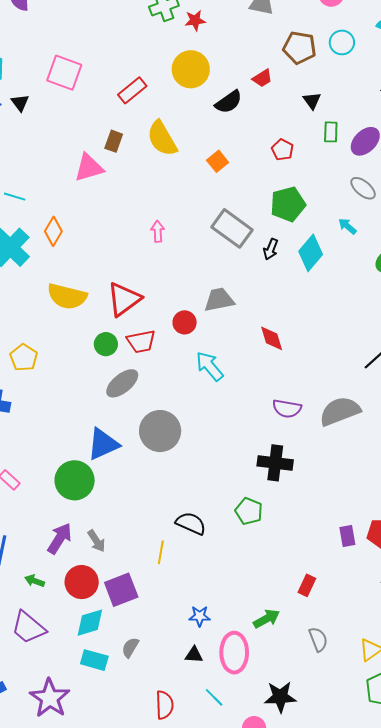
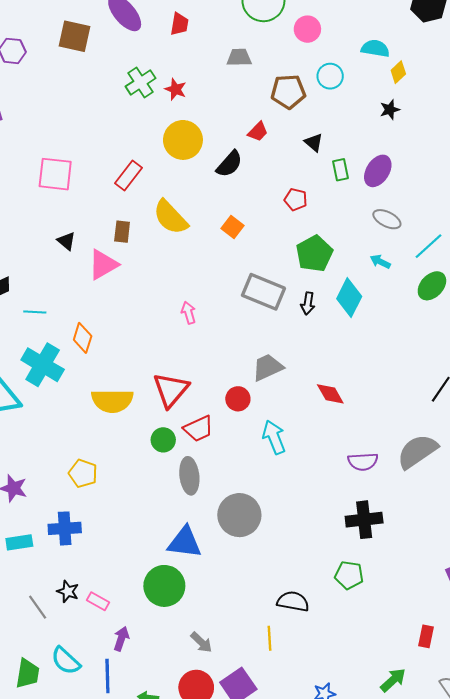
red star: (195, 20) -> (176, 89), turned -30
black triangle: (20, 103) -> (66, 241), moved
cyan arrow: (210, 366) -> (274, 437), turned 32
gray ellipse: (122, 383) -> (189, 476), turned -44
blue triangle: (103, 444) -> (185, 542), turned 45
purple arrow: (60, 538) -> (121, 639), moved, size x0.7

